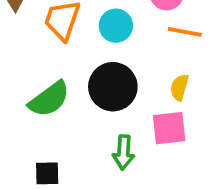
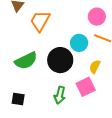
cyan circle: (116, 26) -> (79, 43), moved
pink square: (169, 128) -> (86, 87), turned -30

